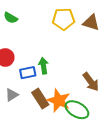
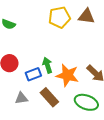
gray triangle: (12, 95) -> (21, 98), turned 32
orange star: (59, 100) -> (67, 75), moved

